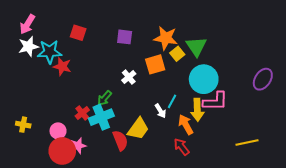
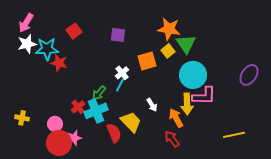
red square: (78, 33) -> (74, 31), turned 35
orange star: (166, 38) -> (169, 29), moved
cyan line: (172, 101) -> (120, 85), moved
yellow trapezoid: (138, 129) -> (131, 122), turned -80

